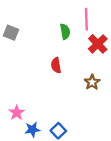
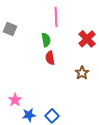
pink line: (86, 19) -> (56, 17), moved
green semicircle: (65, 32) -> (46, 40), moved

